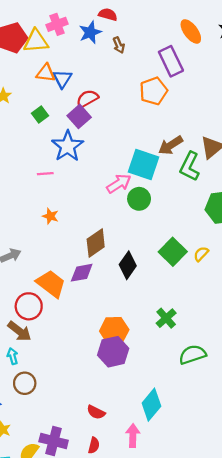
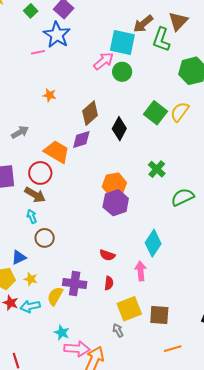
pink line: (45, 174) -> (38, 52), moved
yellow semicircle: (201, 254) -> (180, 112), size x1.5

